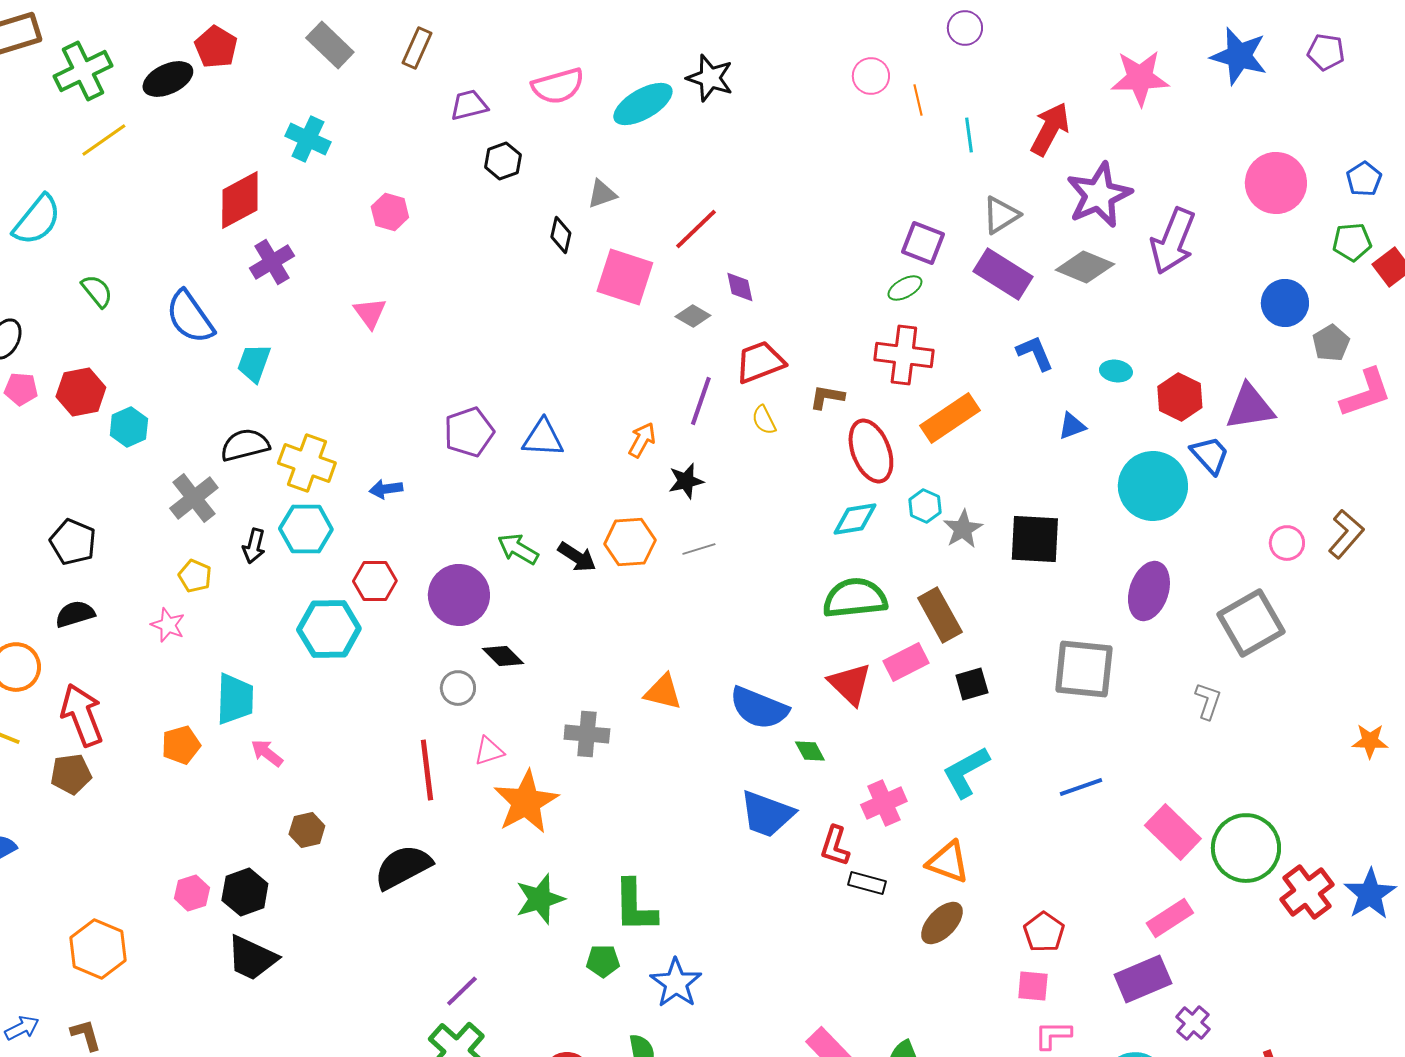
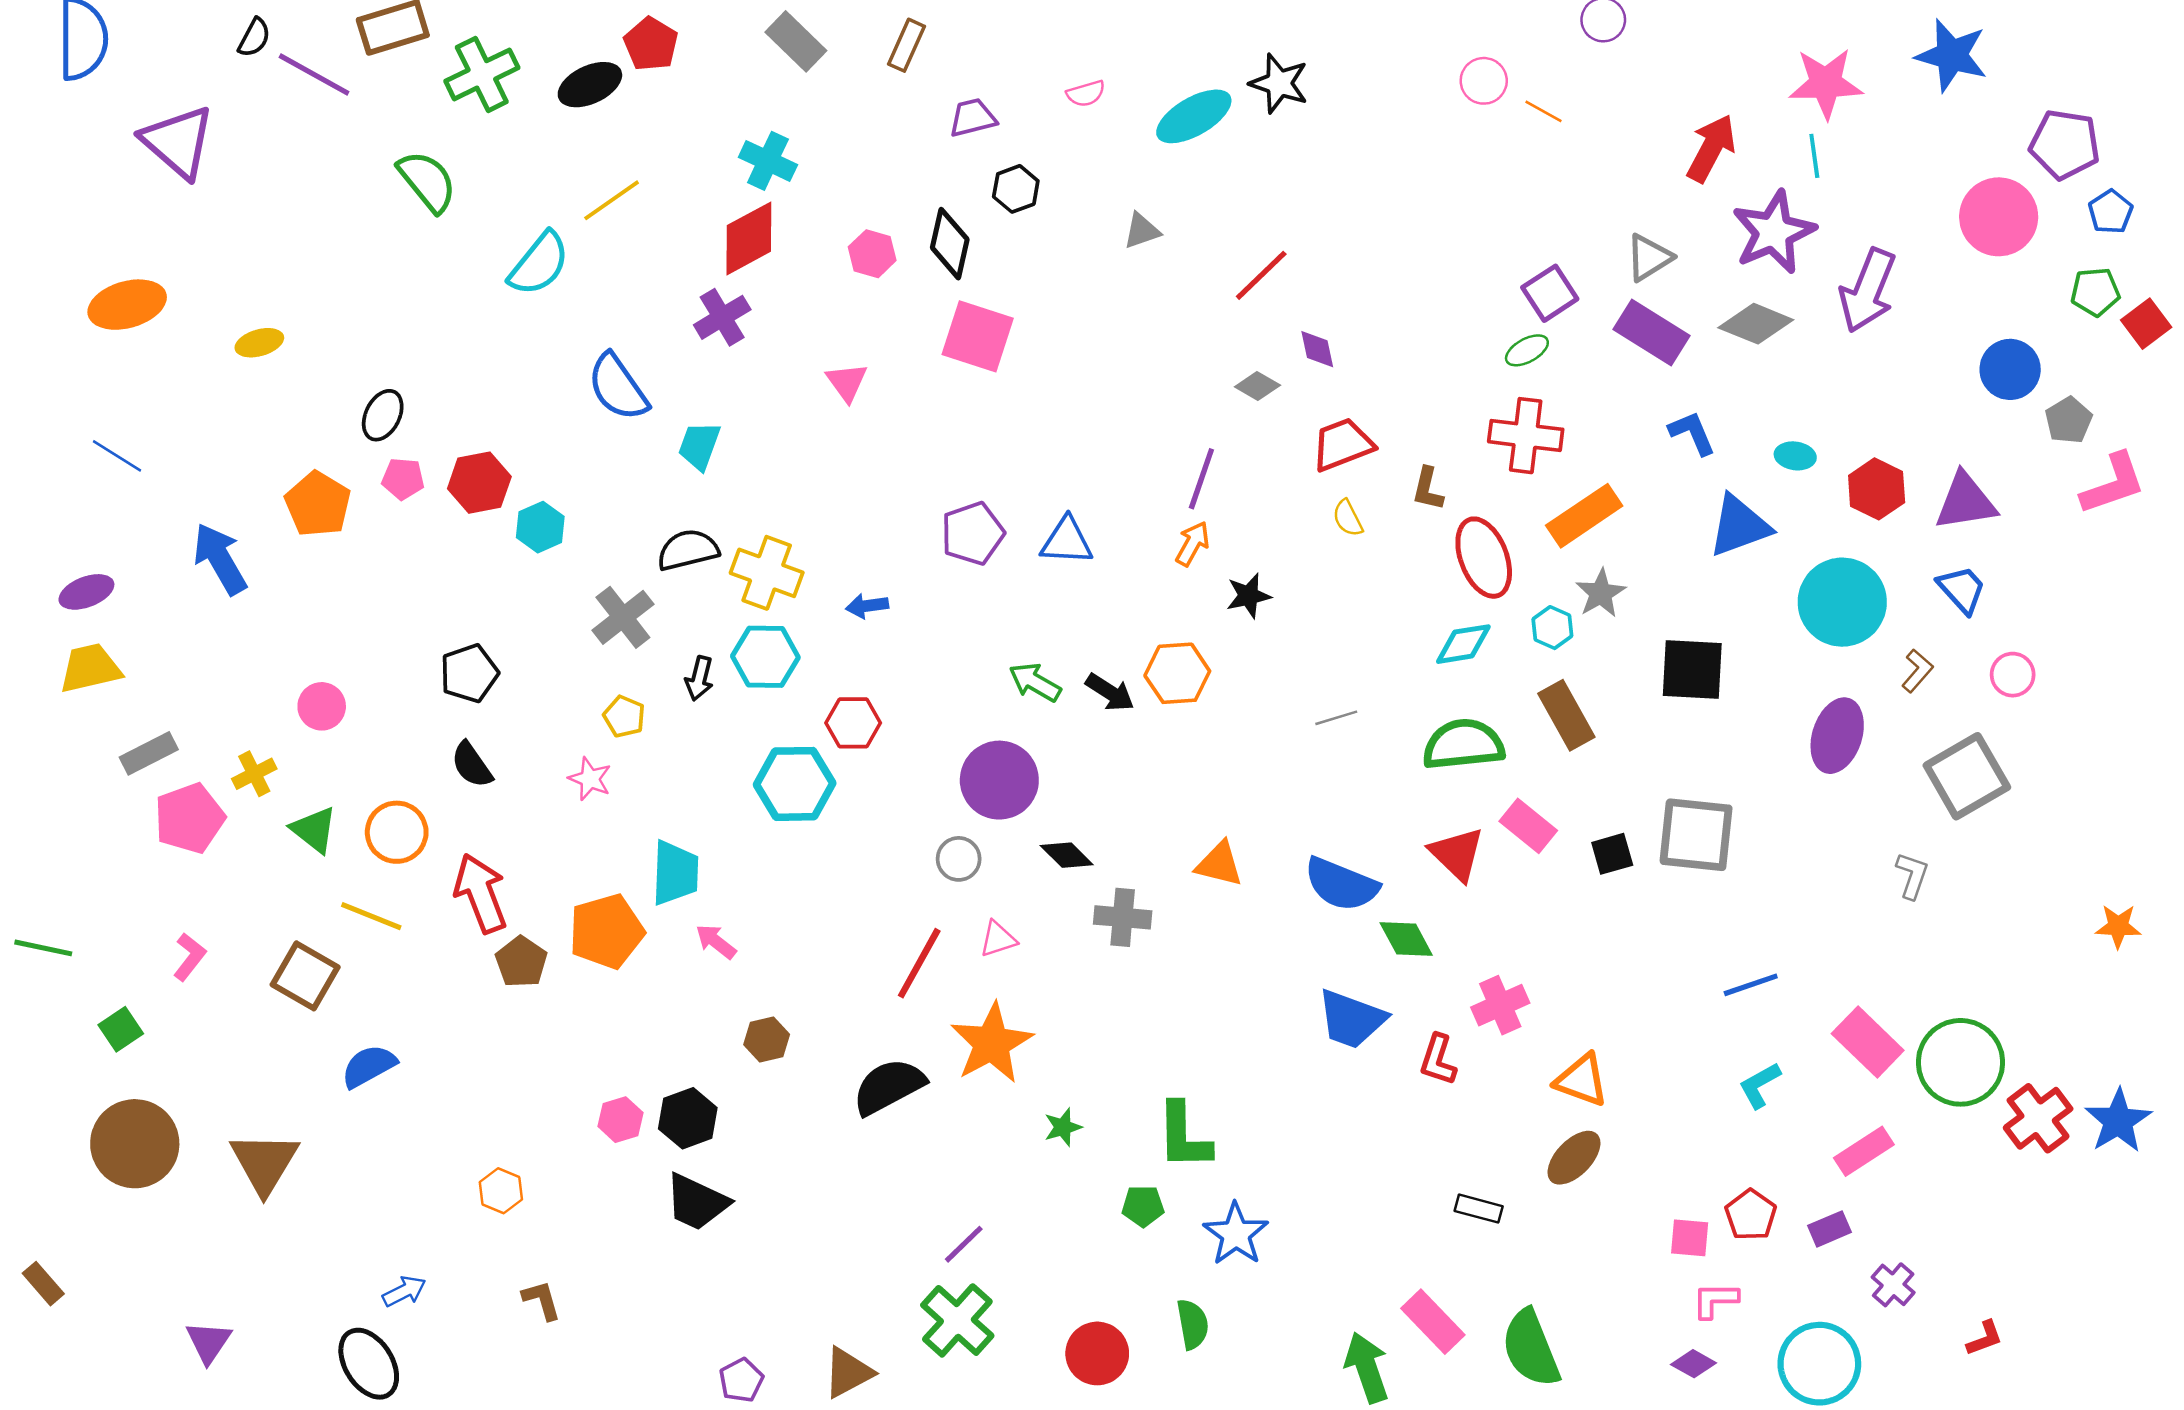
purple pentagon: (1326, 52) -> (2065, 144), moved, size x1.5
pink semicircle: (558, 86) -> (1086, 94), size x0.6
orange line: (918, 100) -> (1543, 111), turned -48
cyan line: (969, 135) -> (1814, 156), moved
yellow line: (104, 140) -> (612, 200), moved
red diamond: (240, 200) -> (749, 238), moved
cyan semicircle: (37, 220) -> (539, 264), moved
black diamond: (561, 235) -> (950, 244), moved, size x1.5
purple square: (923, 243) -> (1550, 293), turned 36
pink square: (625, 277) -> (978, 336), moved
green semicircle: (97, 291) -> (427, 181), moved, size x1.5
brown L-shape: (827, 397) -> (1428, 489), turned -87
purple line: (701, 401) -> (1201, 479), moved
blue triangle: (1072, 426) -> (1739, 526), size x1.8
blue trapezoid: (1210, 455) -> (1962, 589), moved
gray star: (963, 529) -> (1601, 593), moved
brown L-shape: (1346, 534) -> (1917, 671), moved, size x0.7
black pentagon: (73, 542) -> (469, 673), turned 30
gray line: (699, 549) -> (1336, 718), moved
purple circle: (459, 595) -> (999, 780), moved
black semicircle: (75, 614) -> (472, 765), turned -108
brown rectangle: (940, 615) -> (1566, 715), moved
black diamond: (503, 656) -> (1067, 855), moved
pink rectangle: (906, 662) -> (1528, 826), turned 66
gray square: (1084, 669) -> (1696, 835), moved
orange pentagon: (181, 745) -> (606, 931), size x1.5
green diamond: (810, 751) -> (1406, 939), size x1.4
red line: (427, 770) -> (919, 963), turned 36
cyan L-shape: (966, 772) -> (1760, 1085), moved, size x0.7
brown pentagon: (71, 774) -> (521, 962), moved, turned -30
orange star: (526, 802) -> (992, 1043), moved
black rectangle: (867, 883) -> (1479, 1209), moved
green star: (540, 899) -> (1063, 1127), size x0.6
red pentagon: (1044, 932) -> (1751, 1215), moved
orange hexagon: (98, 949) -> (501, 1191), size x0.6
purple rectangle: (1143, 979) -> (1830, 1229), size x0.6
brown L-shape: (86, 1035) -> (542, 1300), moved

